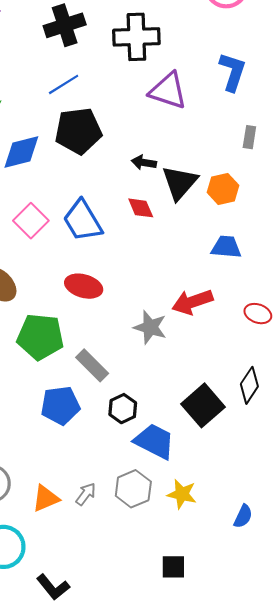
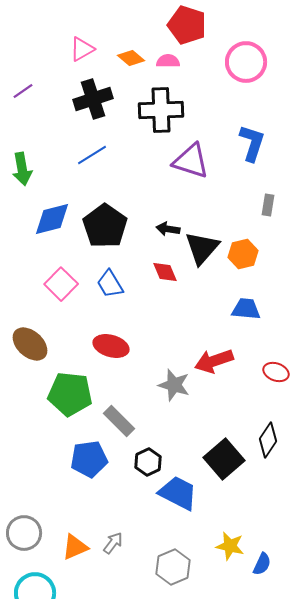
black pentagon: (78, 131) -> (105, 226), moved, turned -30
blue trapezoid: (83, 221) -> (110, 284), size x0.7
gray hexagon: (133, 489) -> (173, 567), moved
yellow star: (182, 494) -> (230, 546), moved

